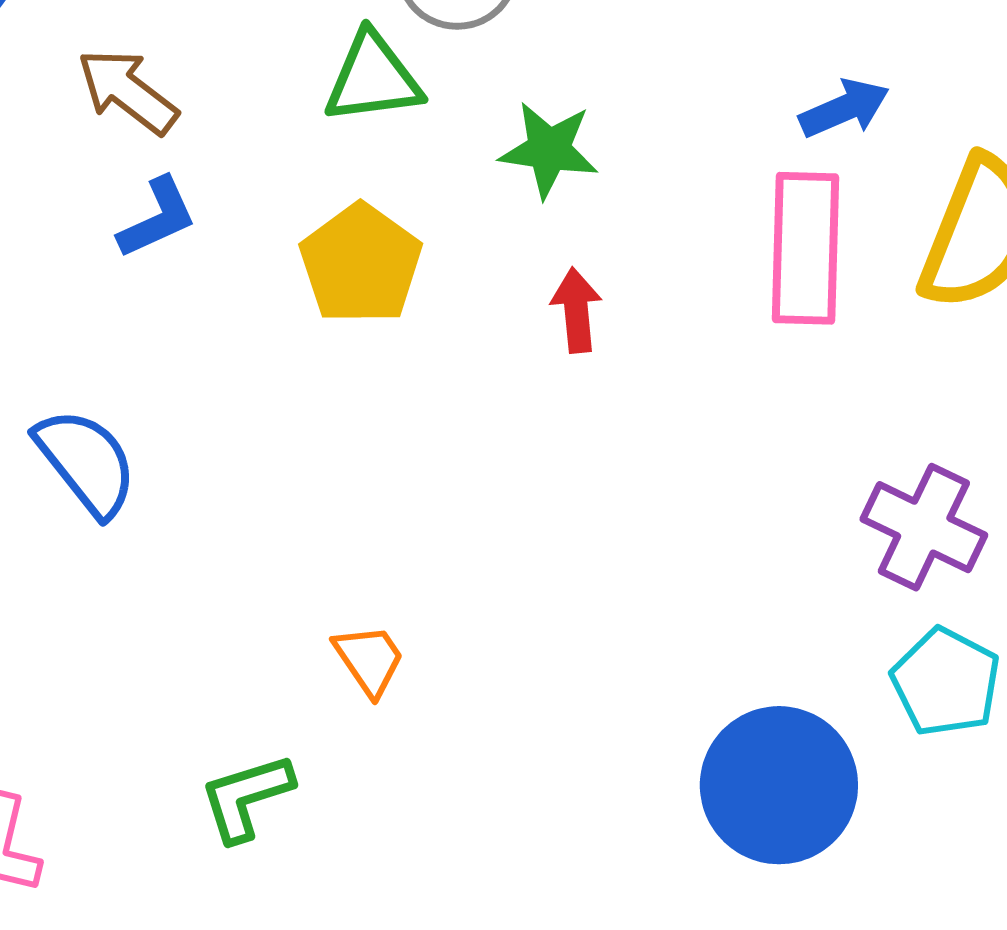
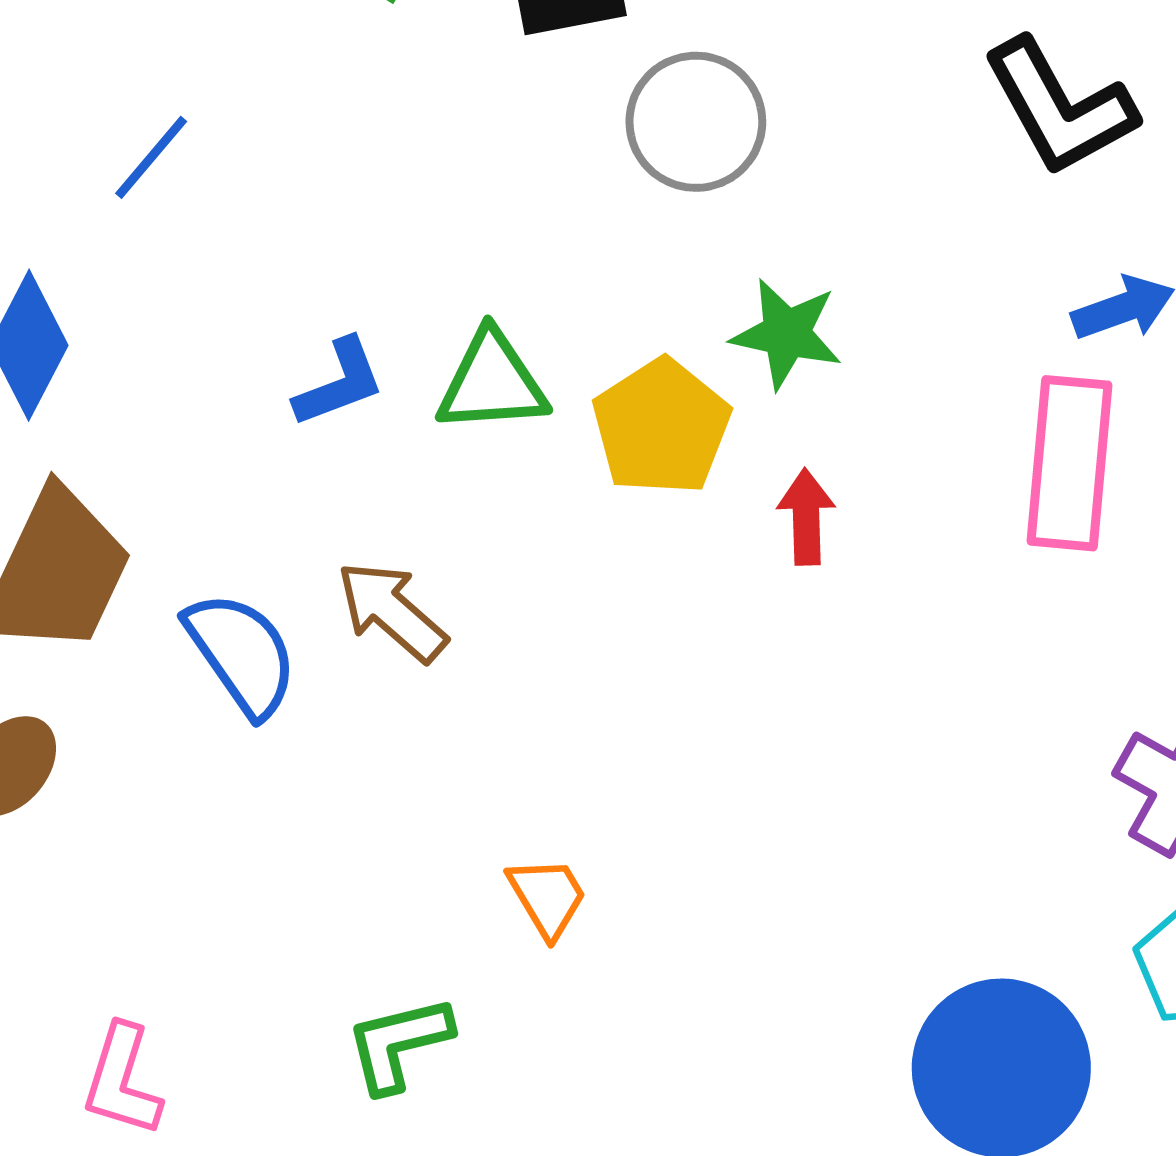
green triangle: (373, 78) -> (492, 382), moved
brown arrow: (128, 91) -> (392, 611), moved
yellow pentagon: (361, 264) -> (661, 427), moved

